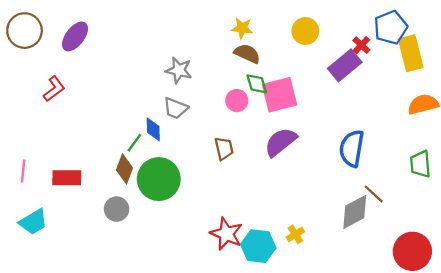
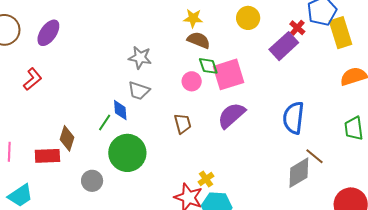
brown diamond: (124, 169) -> (67, 138), moved
yellow cross: (295, 234) -> (206, 179), moved

